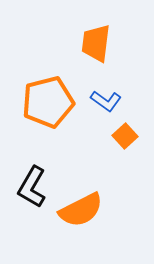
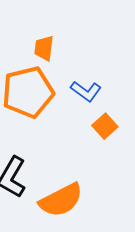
orange trapezoid: (96, 43) -> (44, 48), moved, size x0.7

